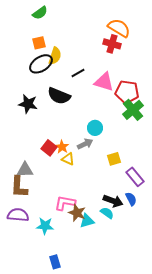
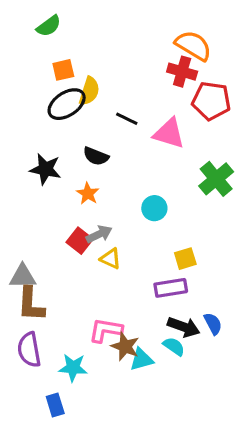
green semicircle: (40, 13) -> (49, 26), moved
black line: (78, 73) -> (127, 119), turned 56
red pentagon: (127, 92) -> (211, 101), moved
black semicircle: (59, 96) -> (96, 156), size x0.7
gray arrow: (85, 144) -> (99, 234), moved
orange star: (62, 147) -> (88, 194), moved
gray triangle: (25, 170) -> (23, 276), moved
purple rectangle: (135, 177) -> (171, 288), moved, turned -60
purple semicircle: (18, 215) -> (29, 350), turned -105
blue rectangle: (55, 262) -> (55, 405), moved

